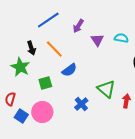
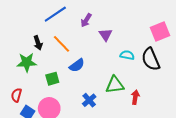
cyan semicircle: (121, 38) -> (127, 55), moved
green star: (20, 67) -> (27, 62), turned -30
green triangle: (106, 89) -> (115, 85), turned -48

